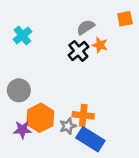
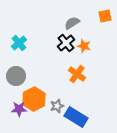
cyan cross: (22, 36) -> (19, 43), moved
orange star: (100, 45) -> (84, 46), moved
orange cross: (83, 115) -> (77, 74), moved, turned 30

